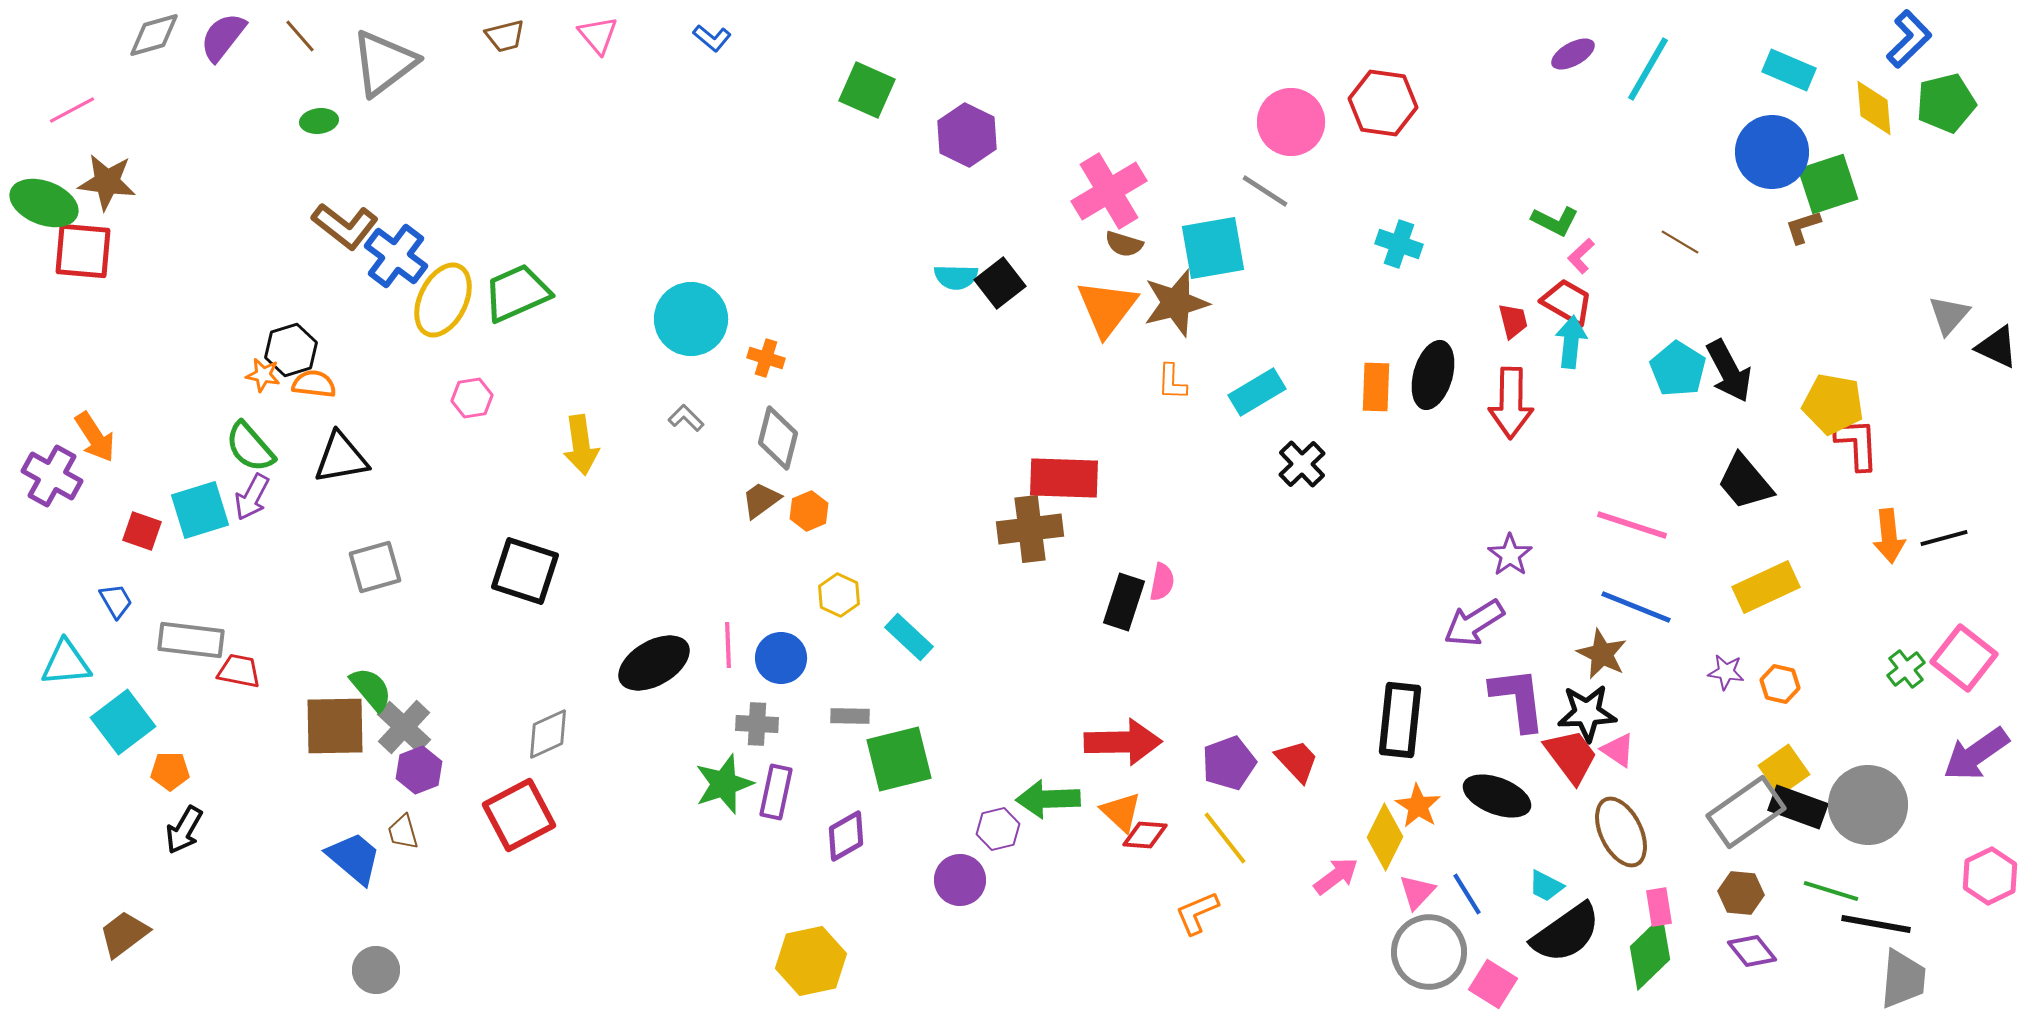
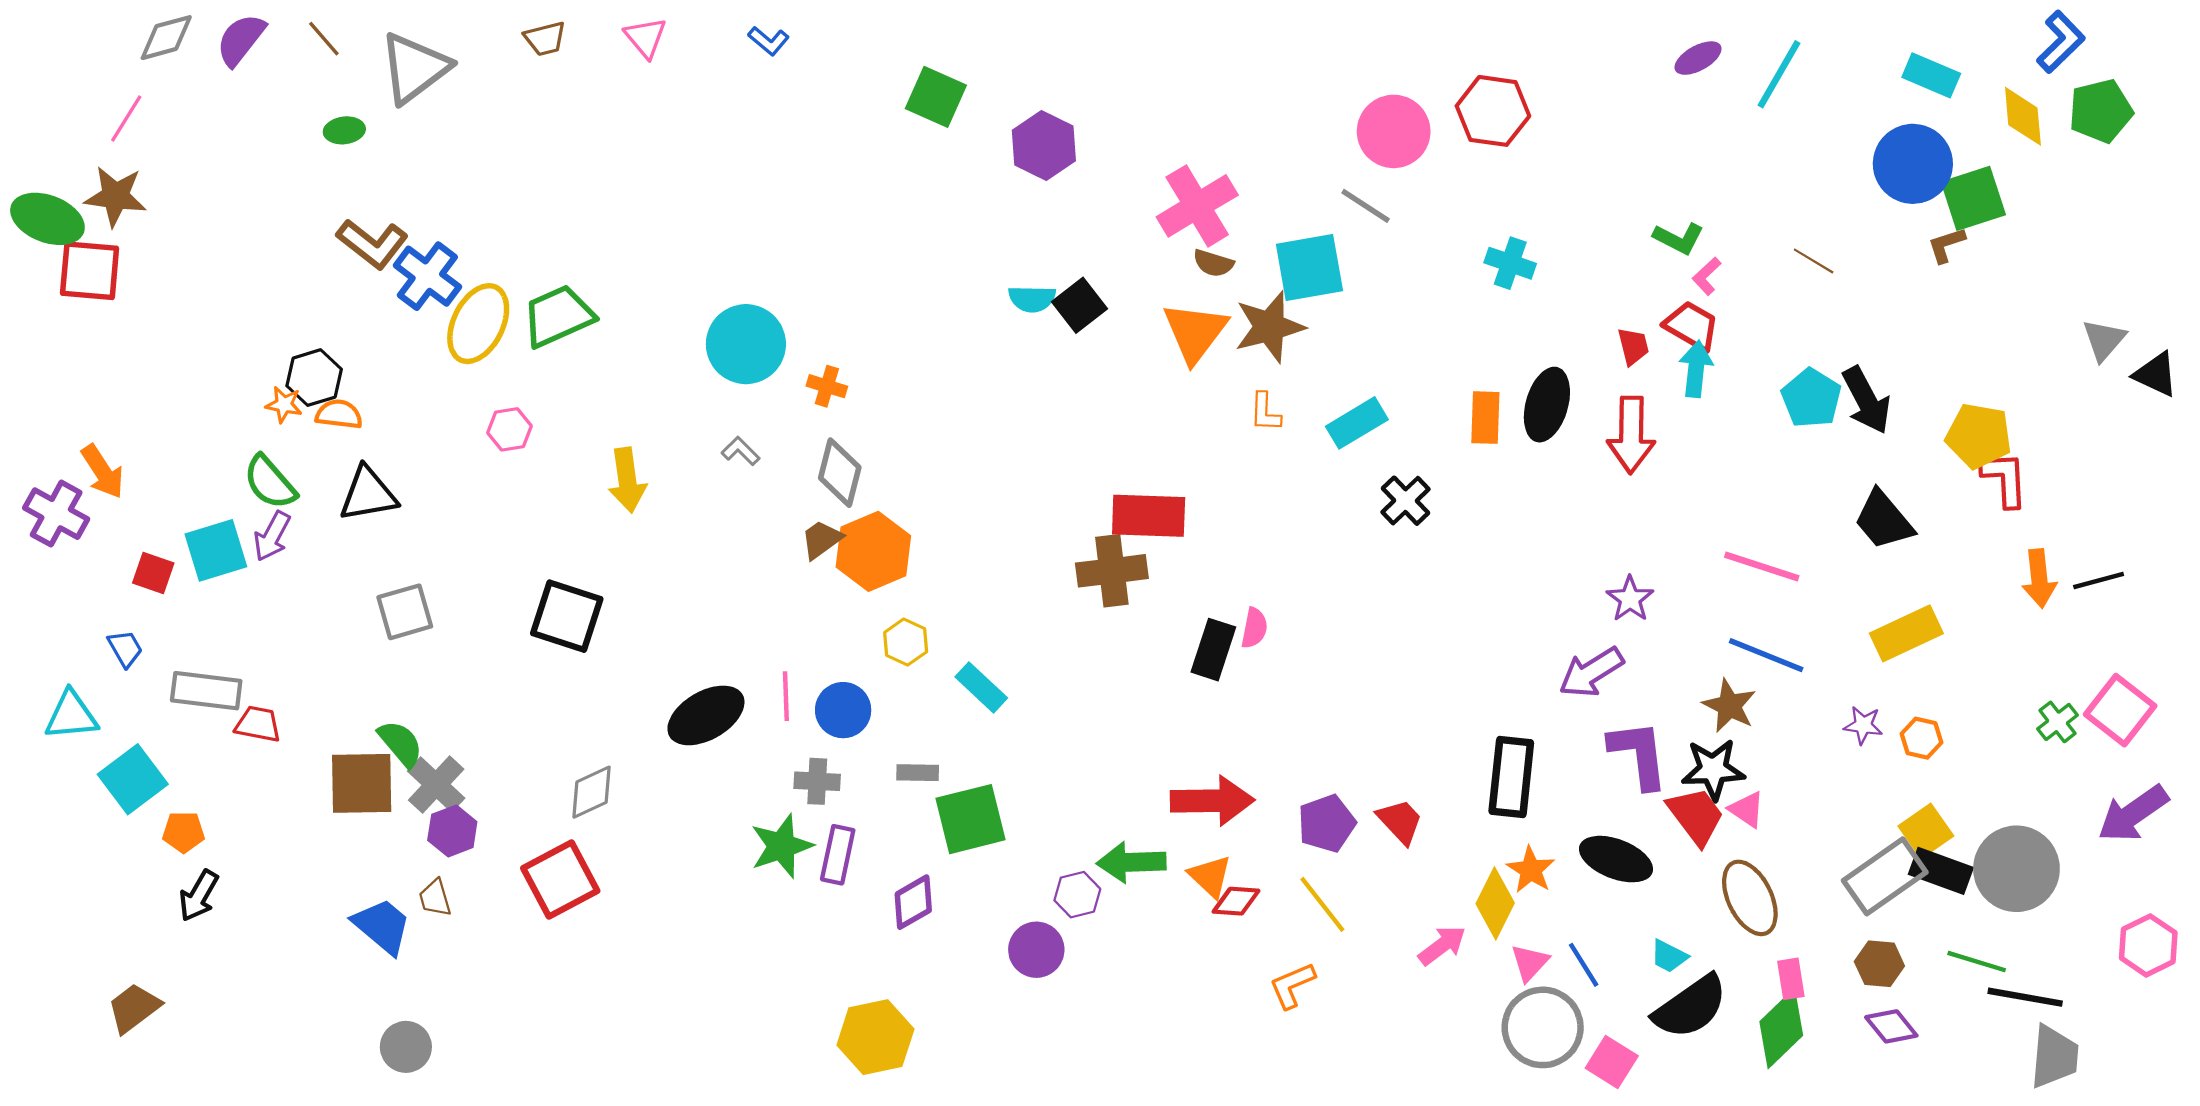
pink line: (72, 110) -> (126, 119), moved, turned -30
orange hexagon: (809, 511) -> (873, 551), size x1.8

